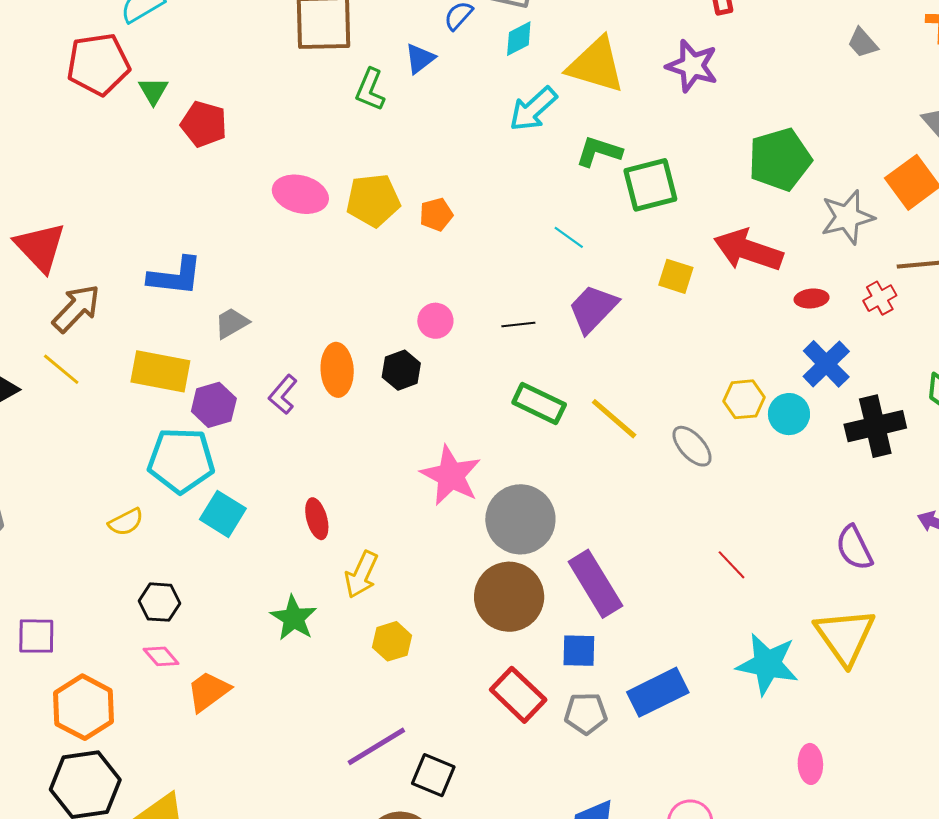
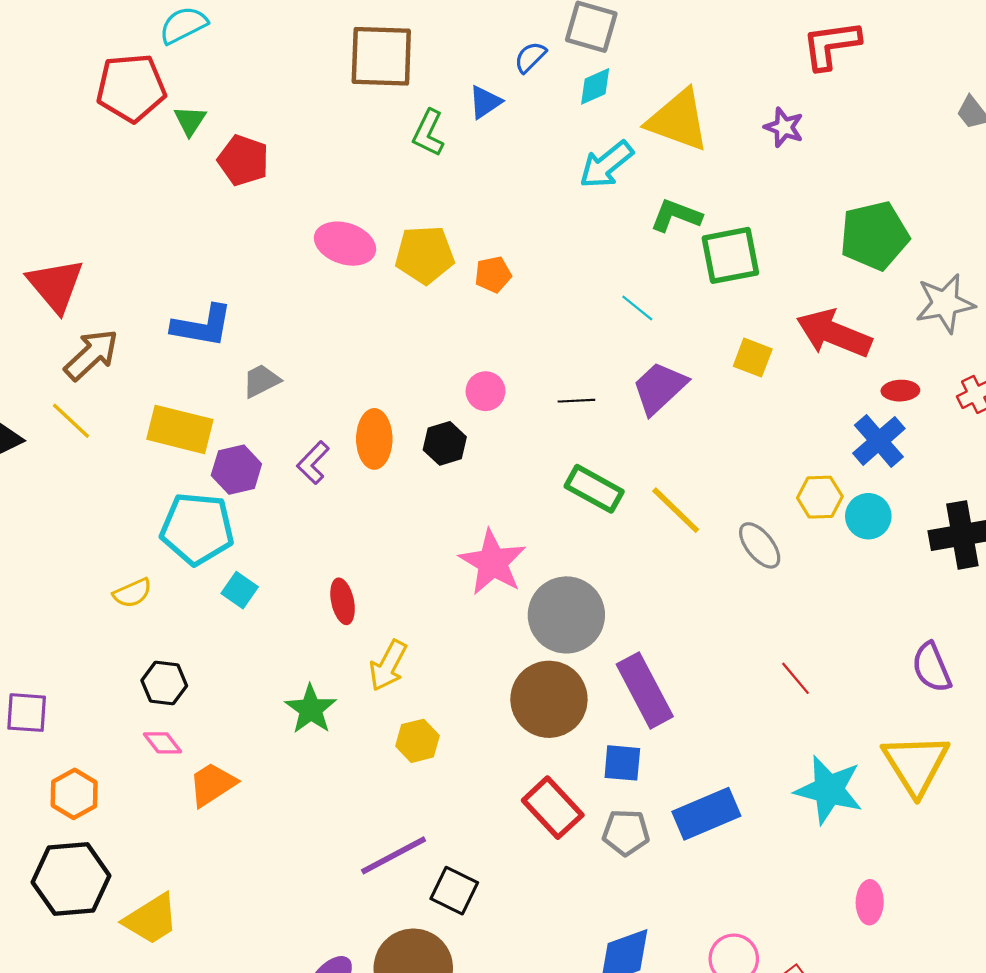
purple star: (692, 66) -> (784, 127), size x0.7
blue cross: (826, 364) -> (879, 441), moved
cyan square: (223, 514) -> (240, 590), size x0.7
orange hexagon: (84, 707) -> (74, 794), size x0.7

